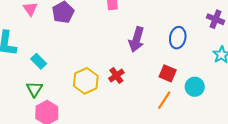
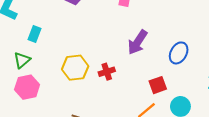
cyan rectangle: (39, 61) -> (35, 34), turned 49
red square: (168, 73) -> (158, 85), turned 30

